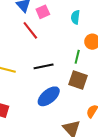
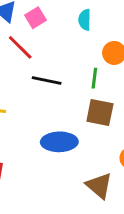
black line: (44, 66) -> (47, 80), moved, turned 30
blue ellipse: (49, 96) -> (59, 142), turned 45

